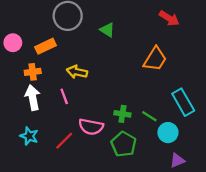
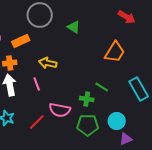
green line: (149, 116) -> (102, 87), moved
cyan circle: (168, 133) -> (117, 121), moved
green pentagon: (124, 144) -> (88, 125), turned -30
purple triangle: (177, 161) -> (126, 139), moved

